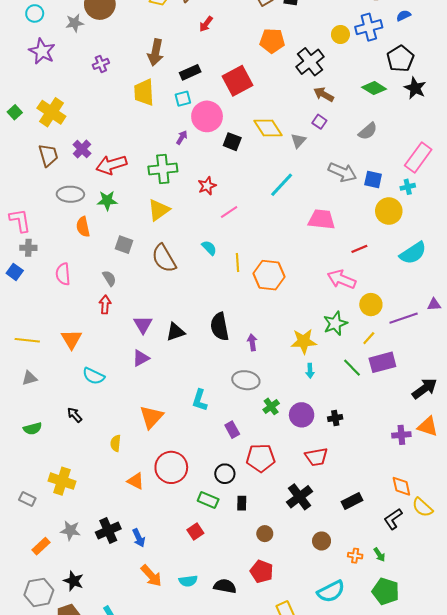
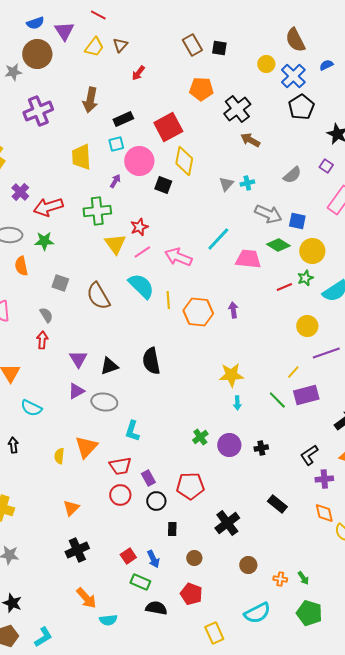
blue cross: (369, 27) -> (293, 76), turned -30
yellow circle: (340, 34) -> (266, 64), moved
black pentagon: (400, 59) -> (301, 107), moved
purple cross: (101, 64) -> (38, 111), size x1.8
green diamond: (374, 88) -> (278, 245), moved
yellow trapezoid: (144, 92) -> (81, 157), moved
purple square: (319, 122) -> (326, 166), moved
yellow diamond: (268, 128) -> (184, 161), moved, turned 44
cyan line: (282, 185) -> (218, 239), moved
cyan cross: (408, 187) -> (247, 183), moved
yellow triangle: (159, 210) -> (115, 244), moved, turned -30
pink line: (229, 212) -> (142, 252), moved
cyan semicircle: (209, 248) -> (141, 286), size x1.8
pink arrow: (342, 279) -> (178, 257), moved
yellow circle: (371, 305) -> (307, 326), moved
green star: (335, 323) -> (305, 278), moved, size x0.7
purple arrow: (252, 342) -> (233, 310), moved
gray ellipse: (246, 380) -> (104, 402), moved
black arrow: (75, 415) -> (13, 445), turned 35
purple rectangle: (232, 430) -> (148, 478), moved
purple cross: (401, 435) -> (324, 479), moved
yellow semicircle: (116, 443) -> (59, 456), moved
red trapezoid: (316, 457) -> (120, 466), moved
red circle: (171, 467) -> (120, 495), moved, size x0.7
orange triangle: (136, 481) -> (71, 508), turned 48
green rectangle: (208, 500) -> (140, 582), moved
black rectangle: (352, 501) -> (277, 504), moved, turned 66
black L-shape: (393, 519) -> (309, 455), moved
black cross: (108, 530) -> (77, 550), moved
blue arrow: (139, 538) -> (153, 559), moved
cyan semicircle: (188, 581) -> (108, 620), moved

